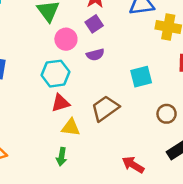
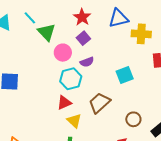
cyan hexagon: (56, 74) -> (71, 79), moved
brown circle: (167, 114) -> (133, 119), moved
yellow triangle: (71, 127) -> (74, 121), turned 42

